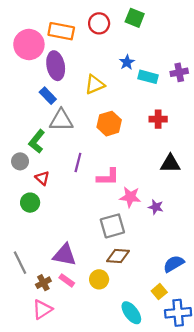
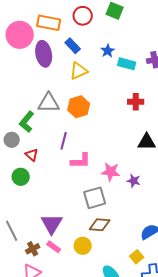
blue rectangle: (48, 96) -> (73, 46), moved
orange hexagon: (109, 124) -> (79, 107), moved
pink L-shape: (108, 177) -> (81, 161), moved
purple triangle: (65, 255) -> (52, 224), turned 50

